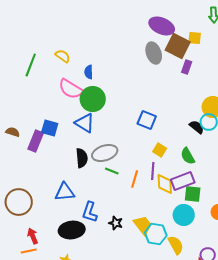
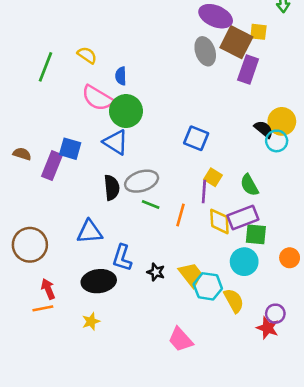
purple rectangle: (187, 67) -> (248, 69), size x1.5
black semicircle: (197, 127) -> (264, 129), moved
purple line: (153, 171) -> (204, 192), moved

